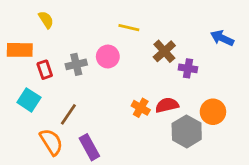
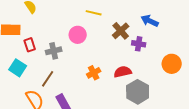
blue arrow: (222, 38) -> (150, 21), moved
gray cross: (76, 64) -> (54, 51), moved
orange cross: (141, 108) -> (94, 73), moved, turned 32
orange circle: (213, 112) -> (172, 64), moved

